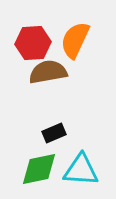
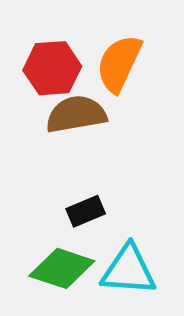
green diamond: (39, 169) -> (62, 268), turned 30

